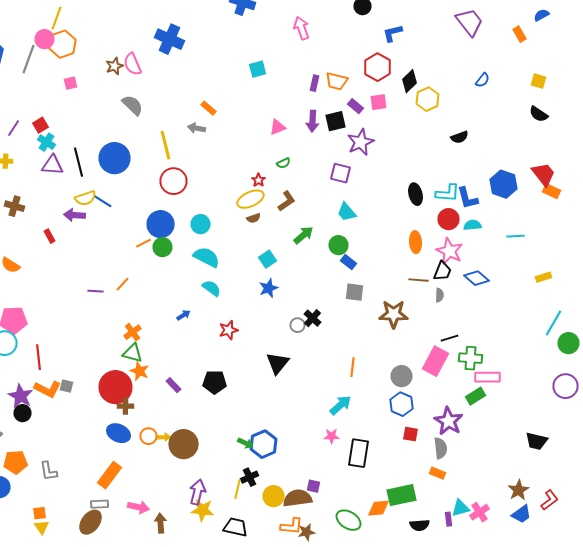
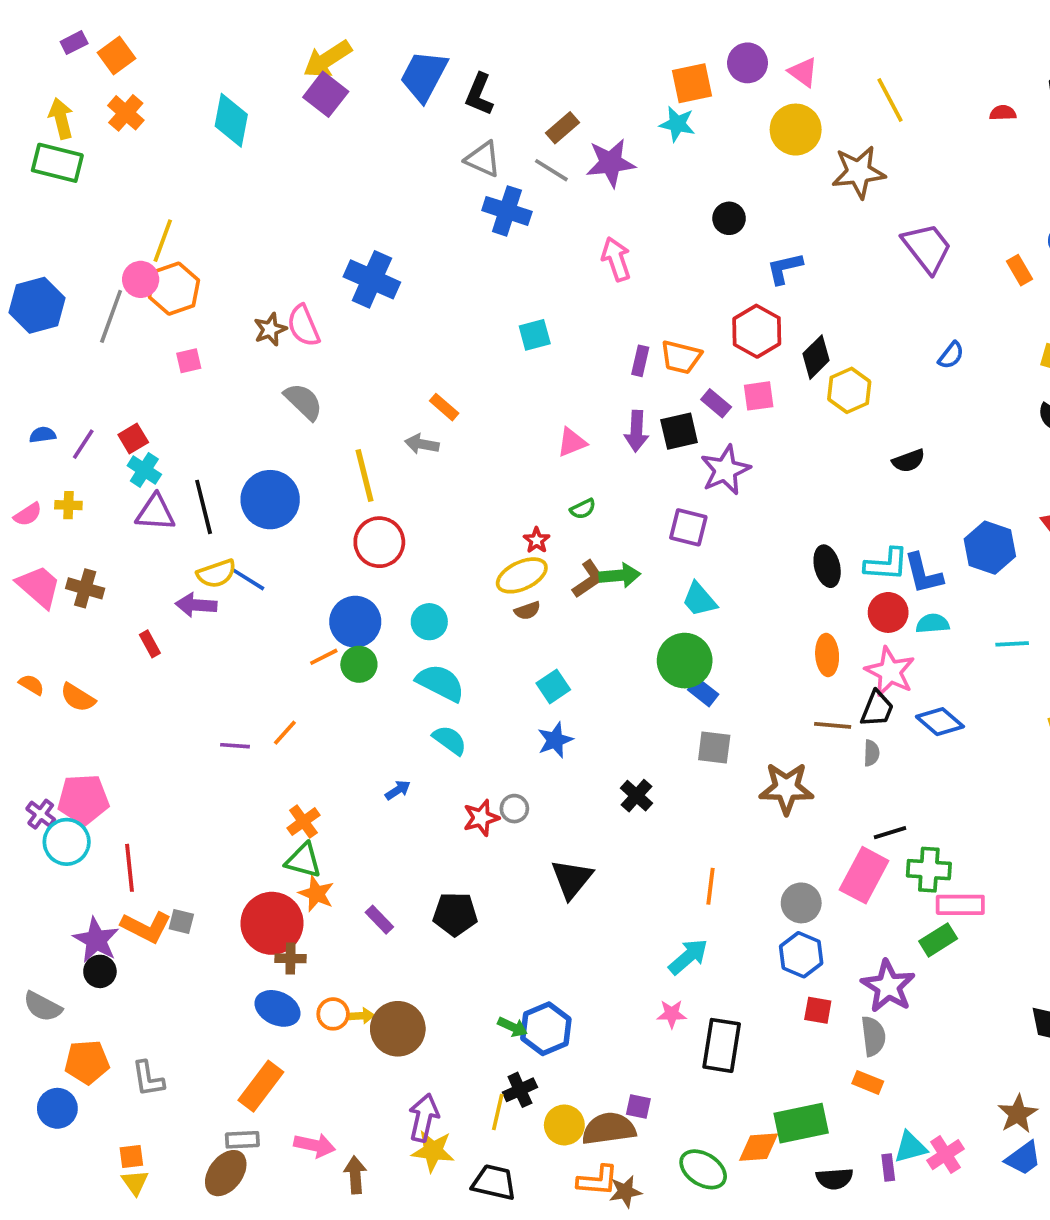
green arrow: (304, 235) -> (620, 575), moved, turned 35
green circle: (338, 245) -> (685, 661), size x1.5
gray circle: (298, 325) -> (514, 809), moved

